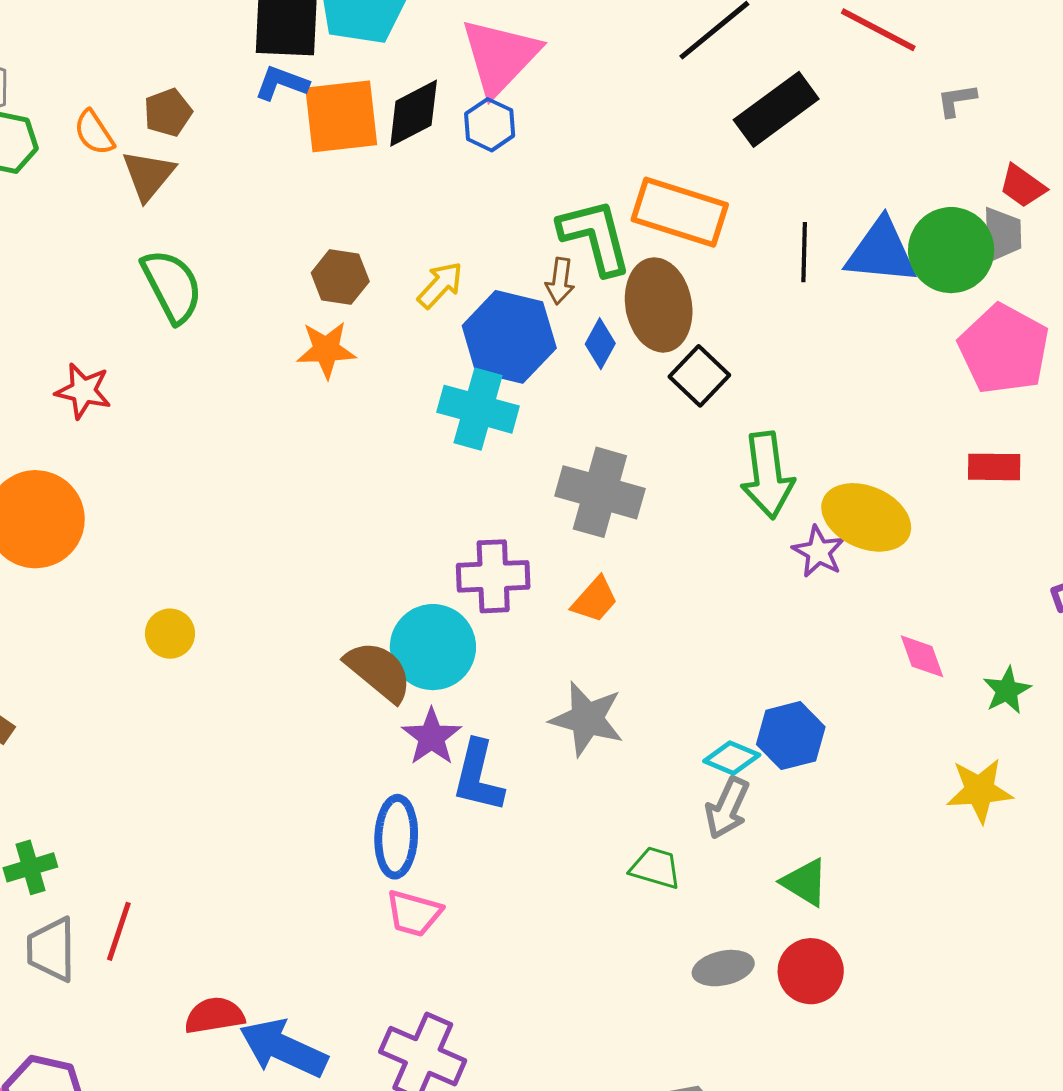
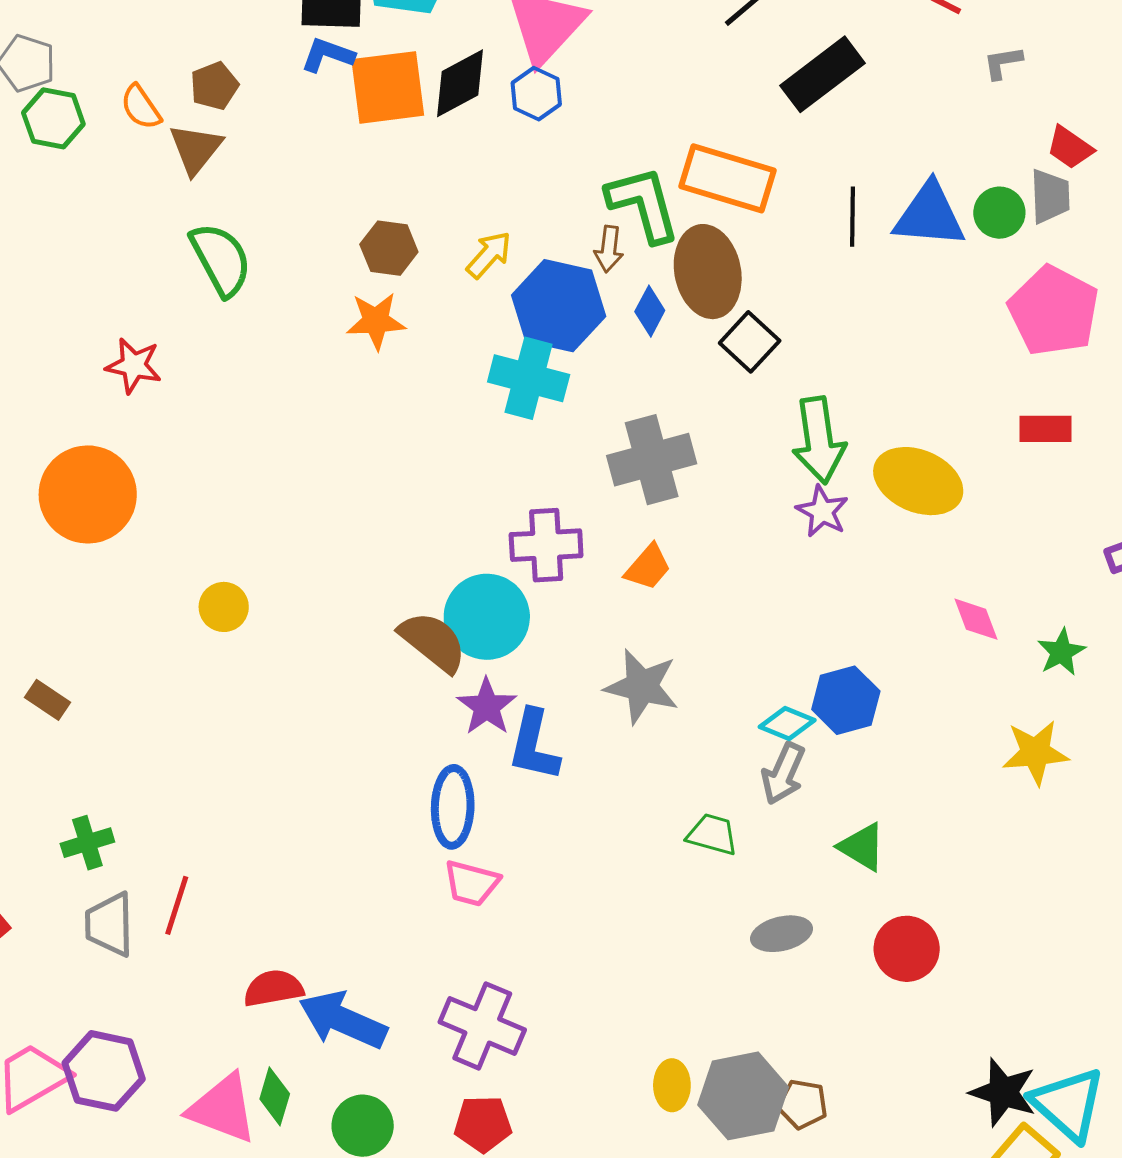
green circle: (951, 250) -> (999, 213), size x0.6
gray cross: (600, 492) -> (652, 460), turned -30
purple star: (819, 552) -> (822, 511), moved
red circle: (811, 971) -> (907, 949), moved

